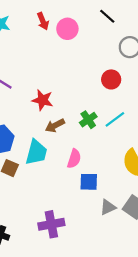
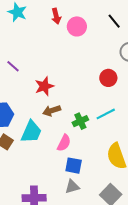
red star: (43, 100) -> (44, 86), turned 30
green cross: (88, 120) -> (80, 121), moved
gray triangle: (108, 207) -> (72, 187), moved

